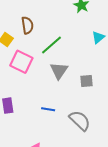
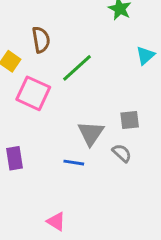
gray triangle: (59, 71) -> (91, 133), moved
gray semicircle: (80, 121) -> (122, 153), moved, size x0.6

